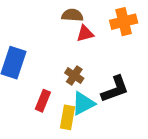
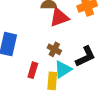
red triangle: (85, 34) -> (59, 17), size x1.5

